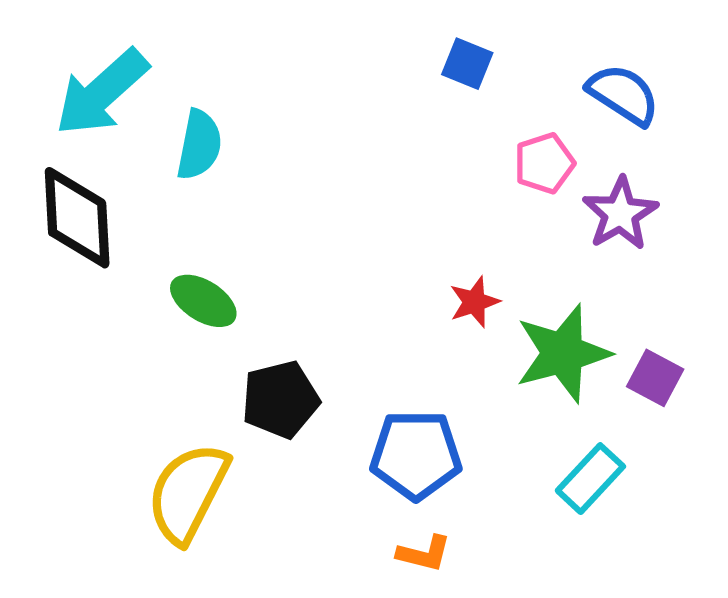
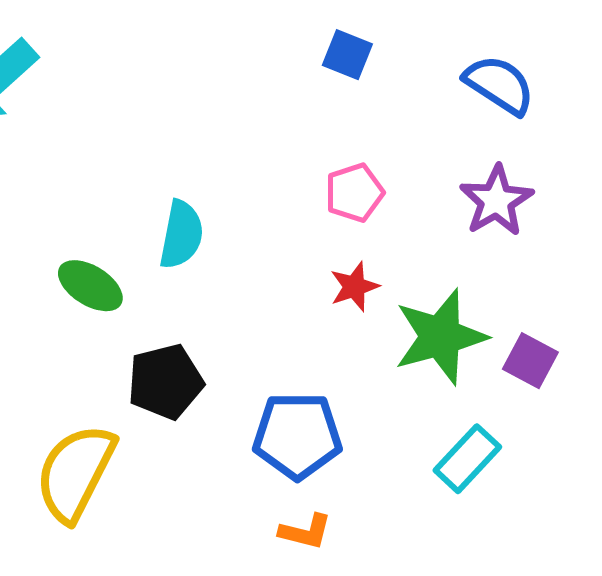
cyan semicircle: (199, 145) -> (181, 235), moved
pink pentagon: (544, 163) -> (354, 193), moved

